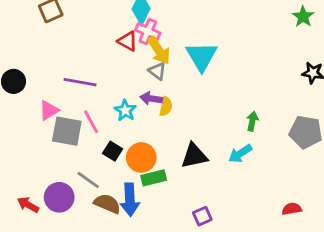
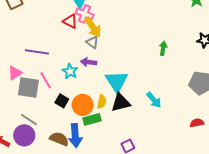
cyan triangle: (201, 56) -> (117, 81), moved
yellow semicircle: (166, 106) -> (102, 102), moved
green arrow: (252, 121) -> (163, 48), moved
cyan arrow: (240, 154) -> (154, 100), turned -96
gray line: (88, 180) -> (29, 120), moved
red semicircle: (292, 209) -> (197, 123), moved

